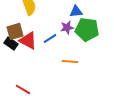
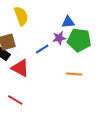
red triangle: (28, 40) -> (20, 68), moved
orange line: (70, 61) -> (74, 74), moved

